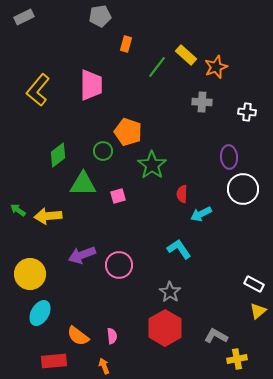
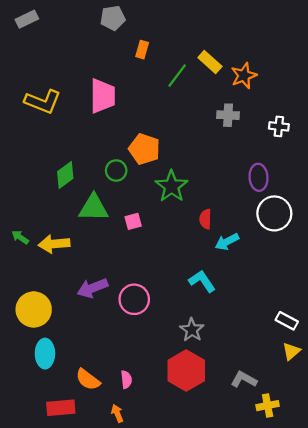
yellow L-shape: (38, 90) -> (43, 102), turned -108
cyan ellipse: (40, 313) -> (45, 354), turned -30

